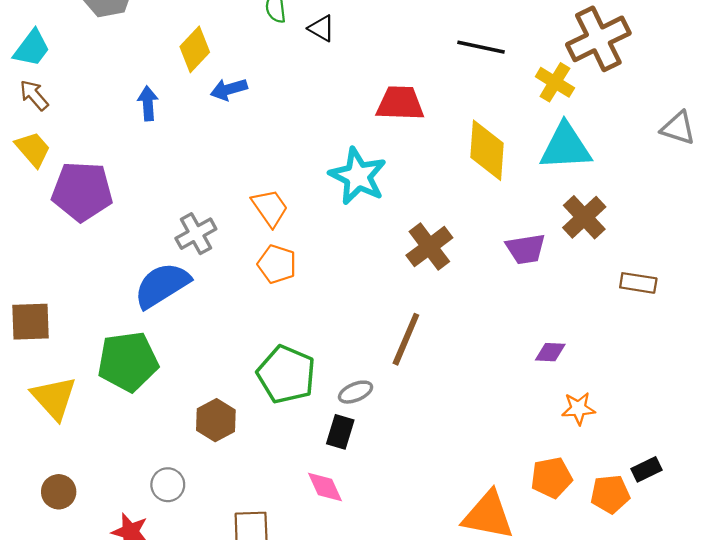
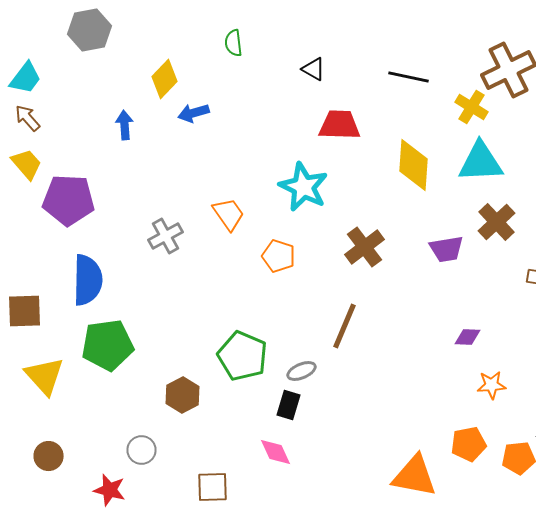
black triangle: (321, 28) -> (314, 69), moved
orange pentagon: (277, 264) -> (278, 256), moved
blue semicircle: (162, 285) -> (88, 280), moved, turned 123

